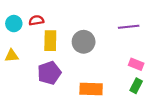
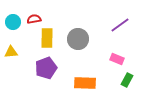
purple line: (129, 27) -> (120, 25), turned -30
pink rectangle: (136, 64) -> (117, 59), moved

